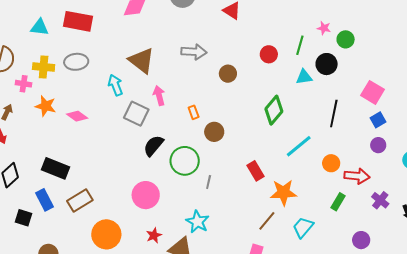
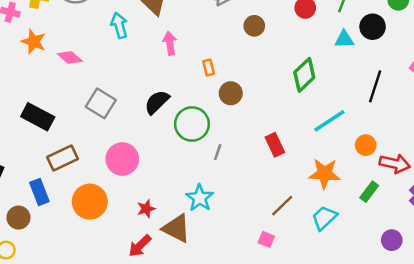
gray square: (136, 114) -> (101, 103), moved
orange star: (283, 193) -> (325, 174), moved
pink circle: (146, 195) -> (122, 159), moved
blue rectangle: (44, 200) -> (39, 192), moved

